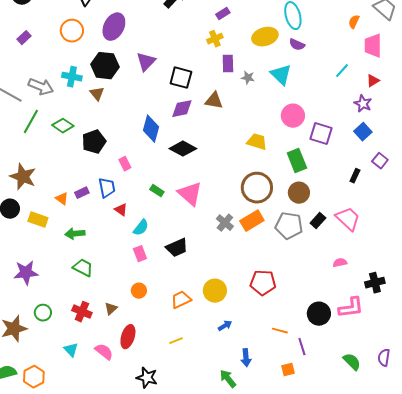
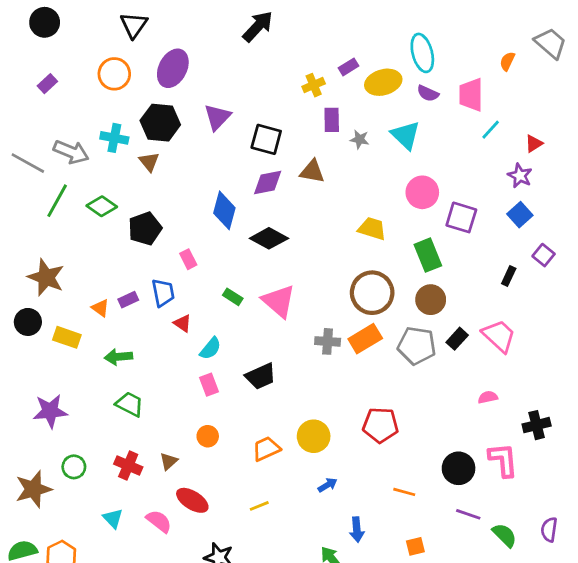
purple rectangle: (223, 14) -> (348, 67), moved
pink trapezoid: (373, 46) -> (471, 95), moved
gray cross: (225, 223) -> (328, 341), turned -36
pink L-shape: (351, 308) -> (503, 460), turned -88
red ellipse: (128, 337) -> (192, 500), turned -75
purple line: (302, 347) -> (468, 514), moved, turned -54

